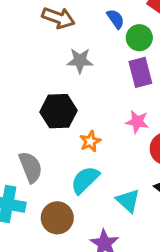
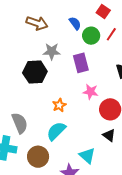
purple rectangle: (140, 72) -> (81, 63), moved
black hexagon: (59, 111) -> (35, 72), moved
cyan triangle: (128, 201) -> (87, 156), moved

